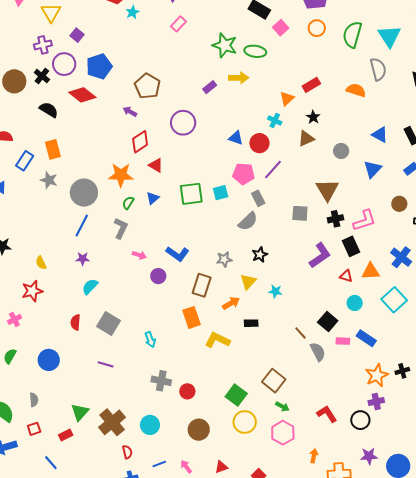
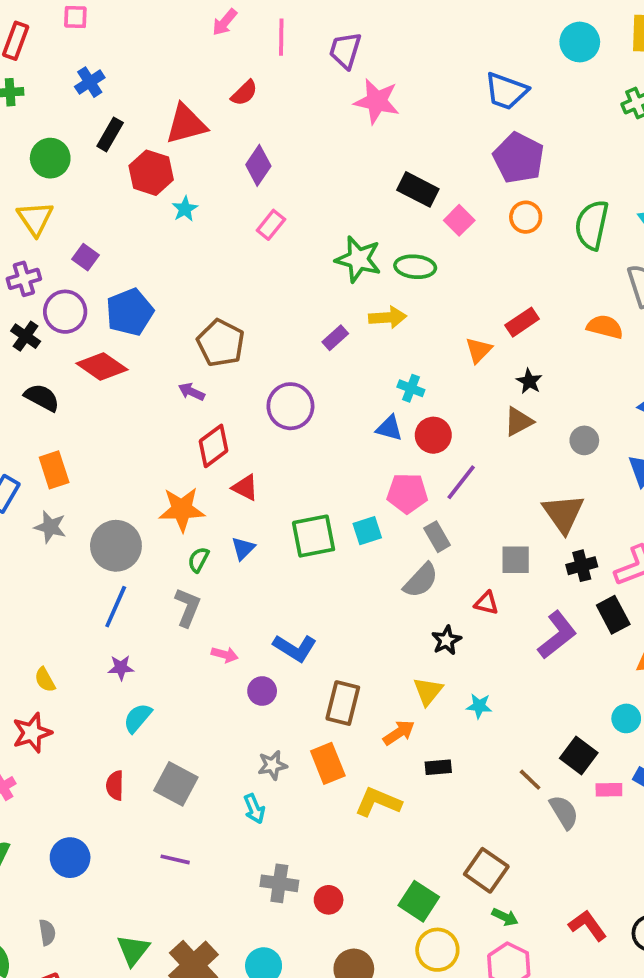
cyan cross: (275, 120) -> (411, 388), moved
gray star: (224, 259) -> (272, 765), moved
red triangle: (346, 276) -> (486, 603), moved

